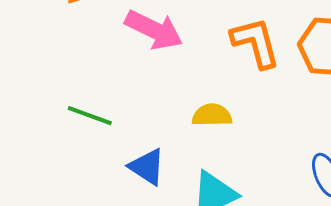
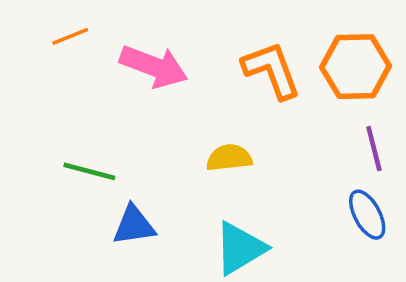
blue triangle: (147, 167) -> (134, 225), moved, turned -36

